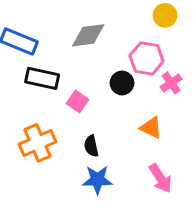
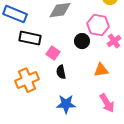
orange triangle: (151, 128) -> (101, 70), turned -35
black semicircle: (91, 146) -> (61, 72), moved

